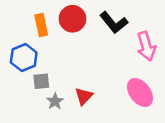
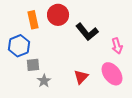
black L-shape: (114, 23) -> (87, 32), moved
pink arrow: (146, 46) -> (117, 46), moved, size x0.7
red triangle: (84, 96) -> (81, 77), moved

